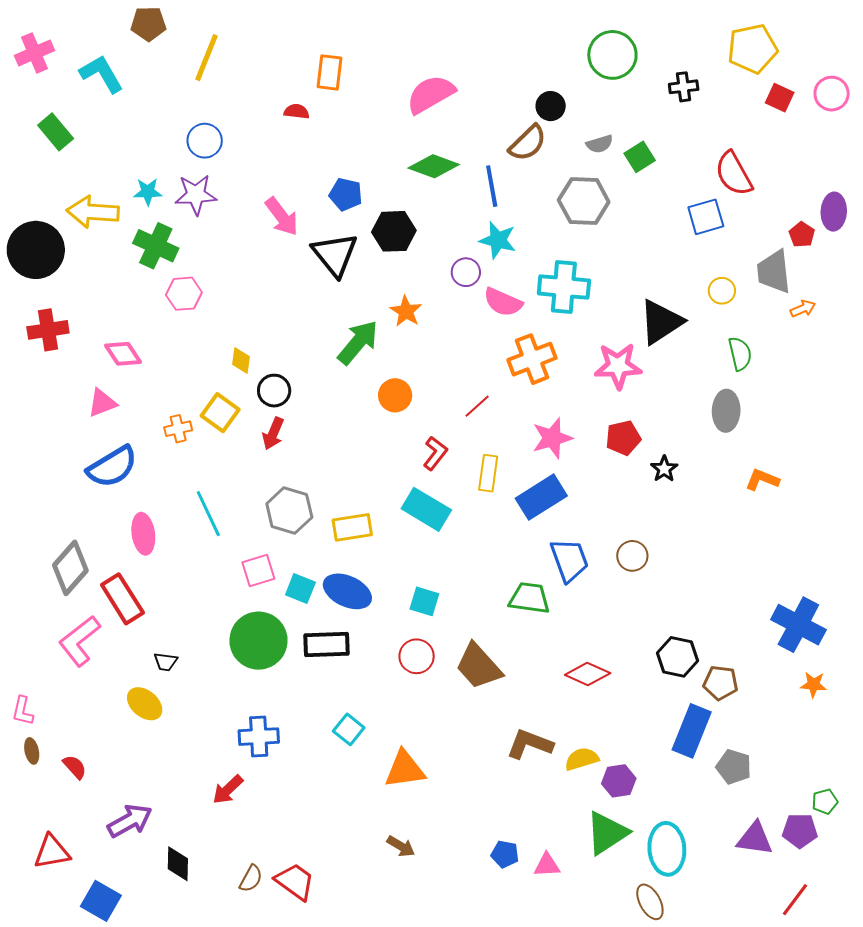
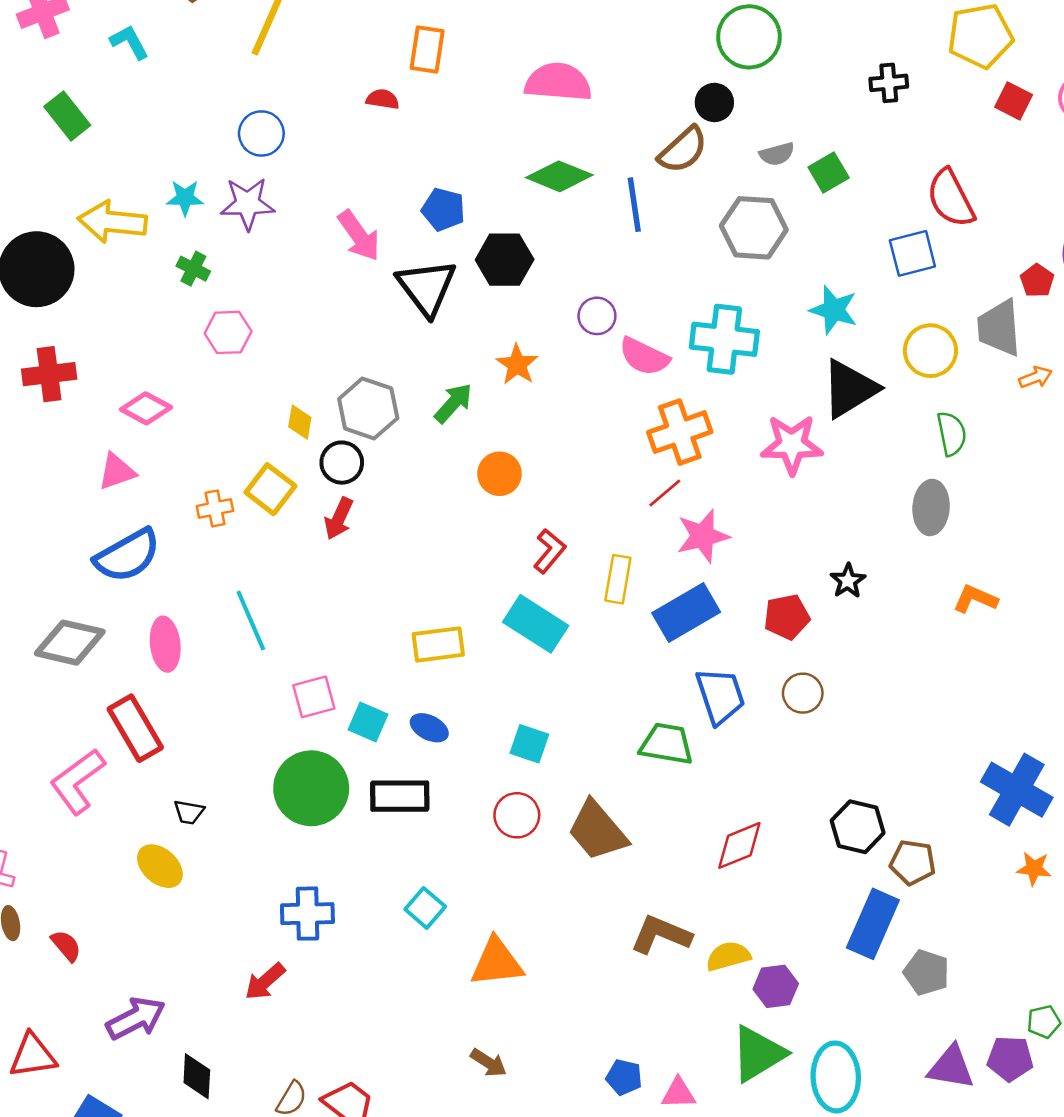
green circle: (612, 55) -> (749, 37), moved
cyan L-shape: (102, 74) -> (129, 42), size x0.7
pink semicircle: (431, 94) -> (558, 82), turned 33
cyan star: (498, 240) -> (834, 310), moved
green cross: (156, 246) -> (193, 269), size x0.6
yellow circle: (722, 291) -> (930, 351), size x1.5
green arrow: (358, 342) -> (453, 403), size x0.7
pink diamond: (123, 354) -> (146, 408), turned -30
red line: (477, 406) -> (665, 493), moved
red pentagon: (623, 438) -> (787, 617), moved
gray hexagon: (289, 510) -> (368, 408), moved
gray diamond: (70, 568) -> (70, 643), moved, turned 60
blue ellipse: (347, 591) -> (429, 728), size x0.6
red diamond: (588, 674) -> (739, 845), turned -48

